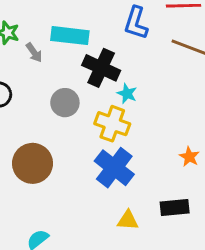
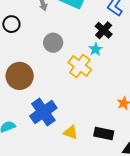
black cross: (101, 68) -> (104, 30), moved, size x0.7
blue cross: (114, 168) -> (43, 112), moved

